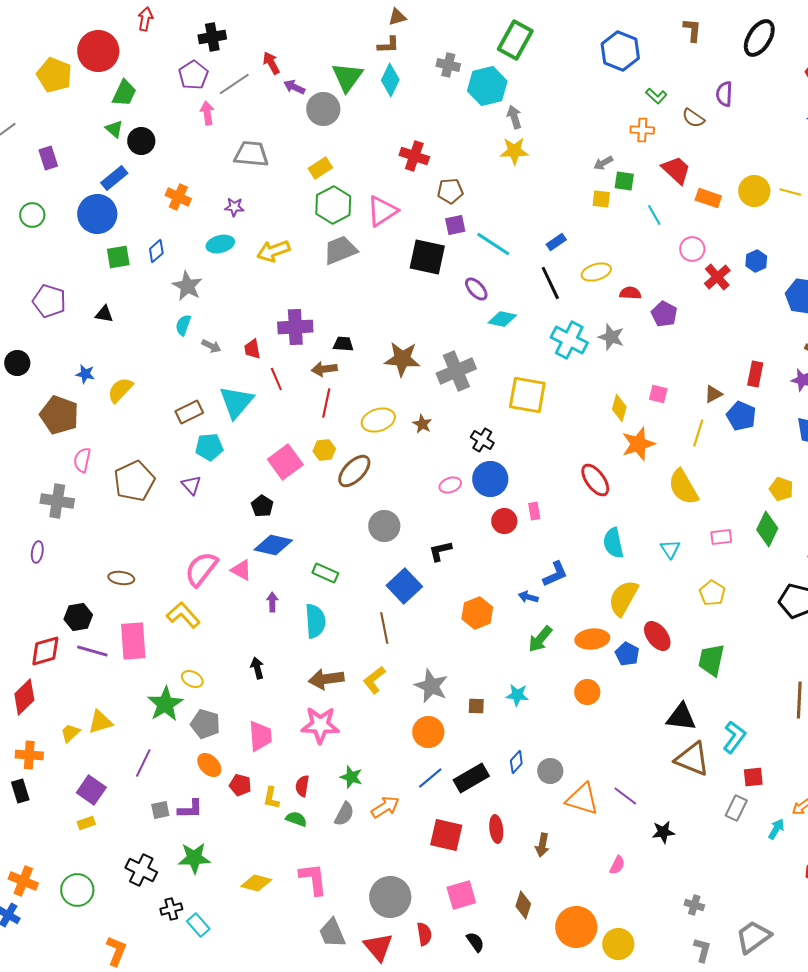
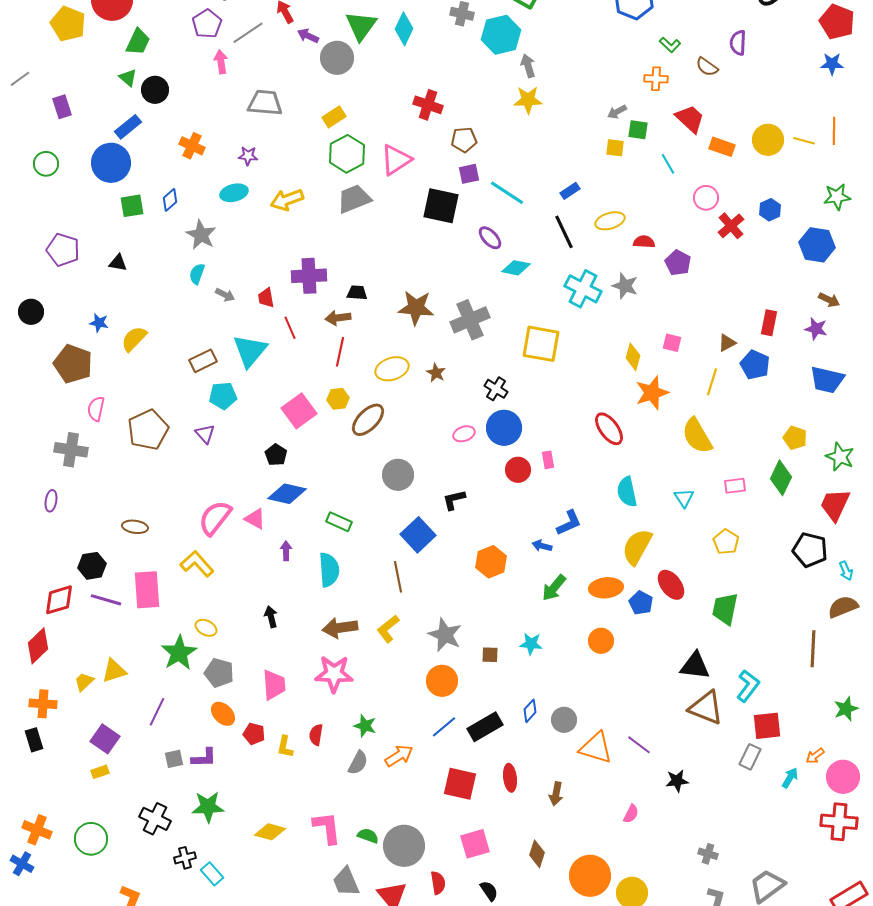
red square: (753, 777) -> (767, 726), size x1.4
green semicircle: (296, 819) -> (368, 836), moved

